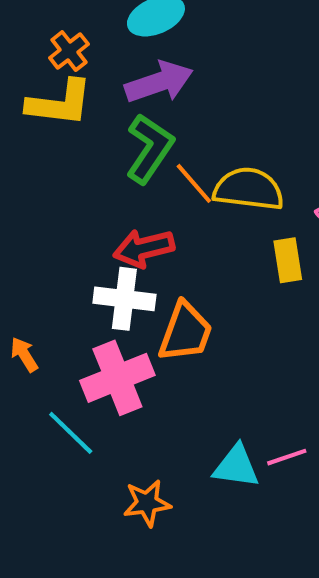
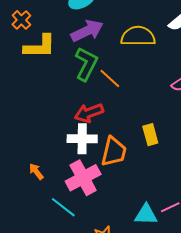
orange cross: (69, 51) -> (21, 20), moved
yellow semicircle: (249, 189) -> (138, 36), moved
yellow rectangle: (288, 260) -> (150, 135), moved

